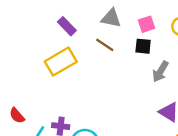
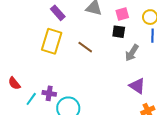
brown line: (105, 45) -> (85, 47), moved
yellow rectangle: (61, 62) -> (52, 41), turned -45

